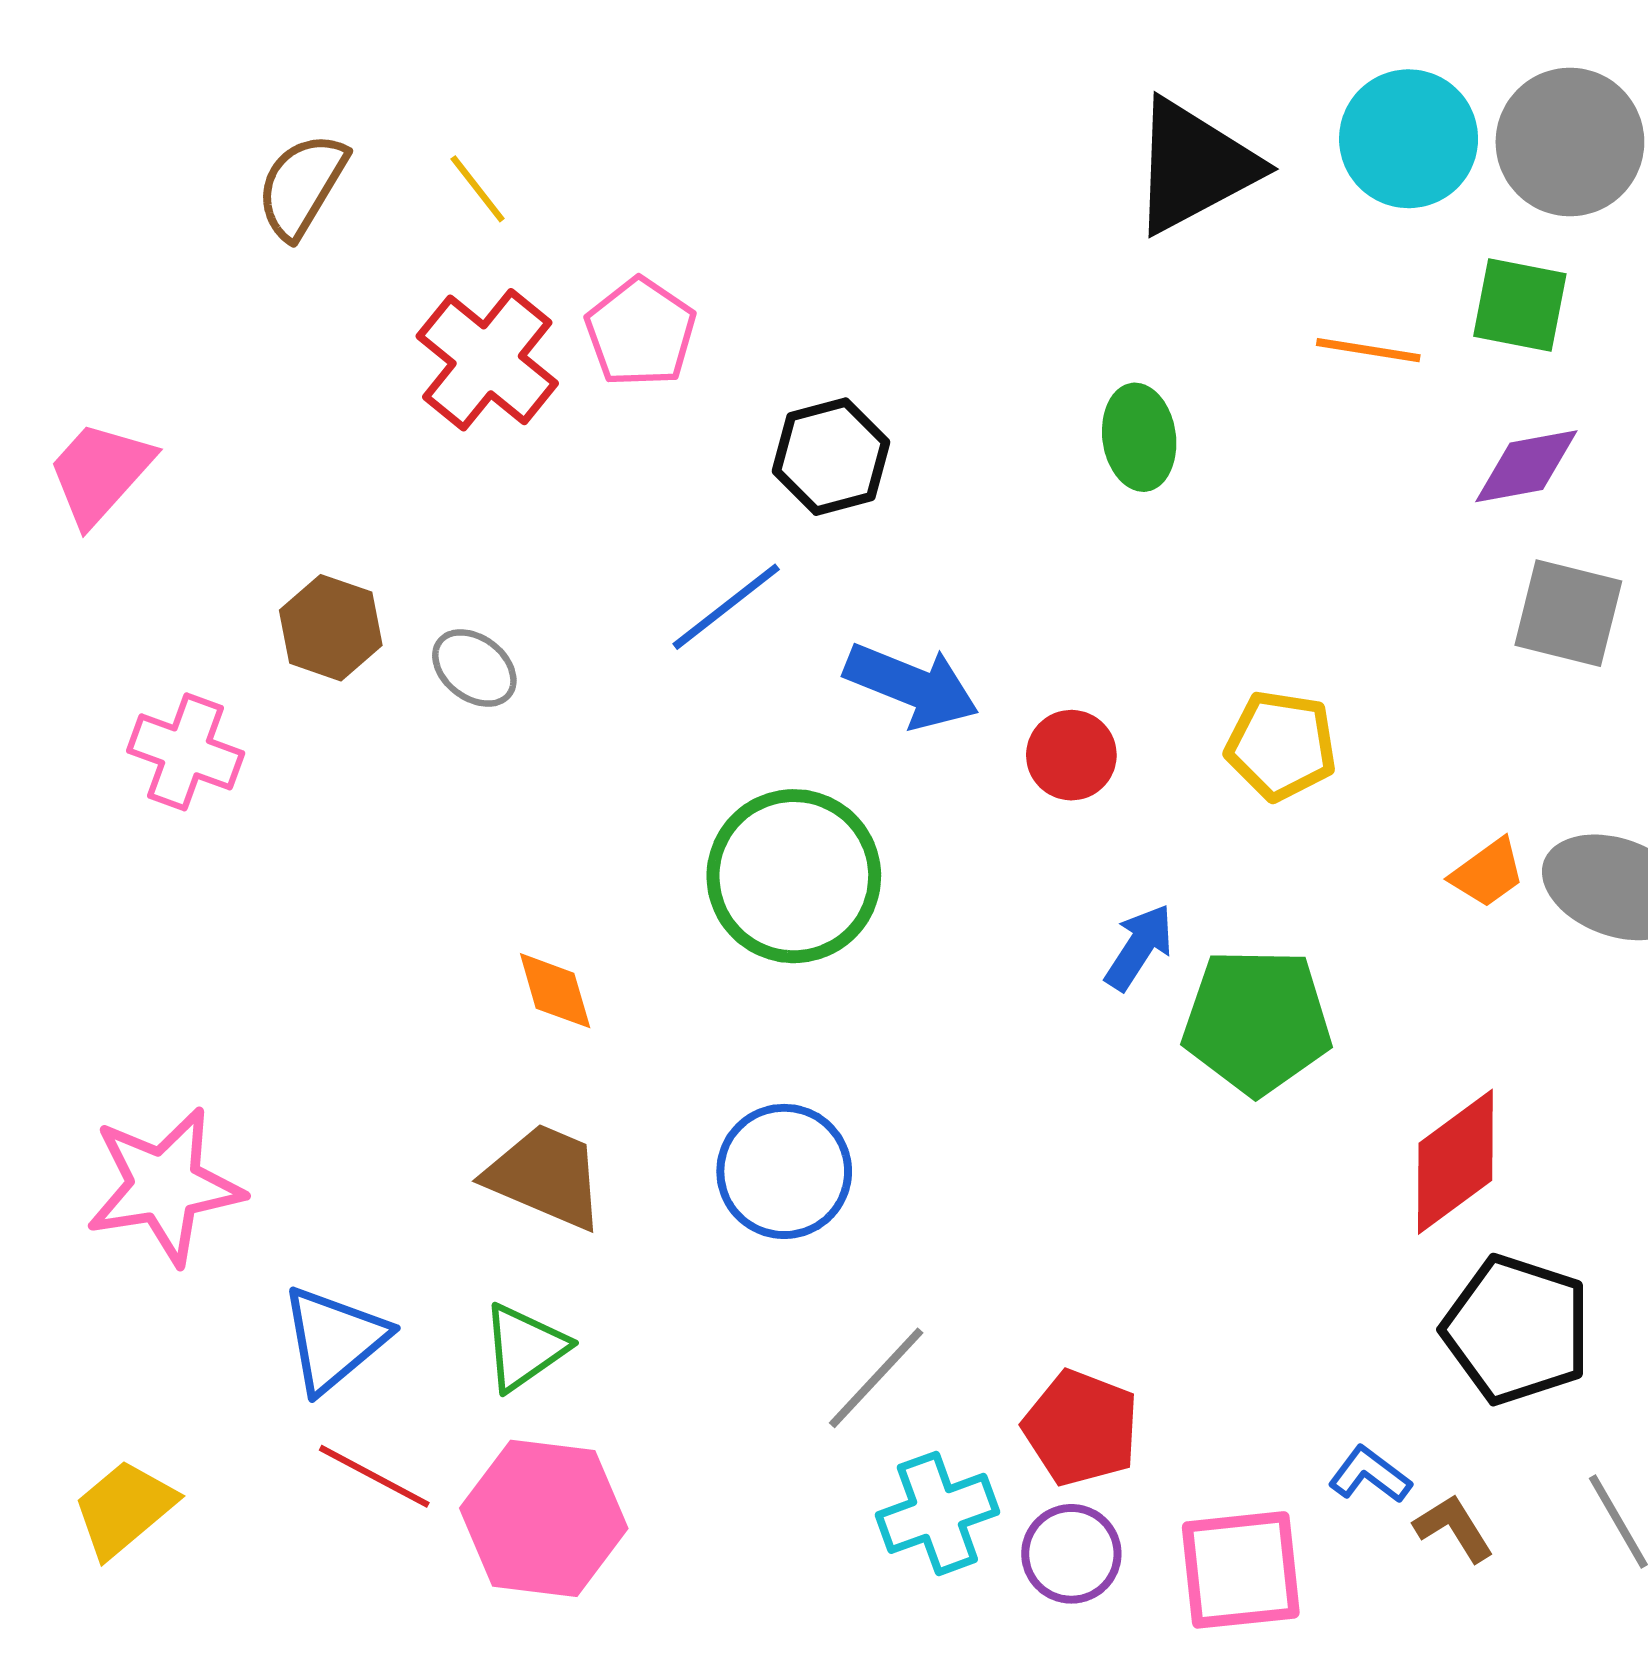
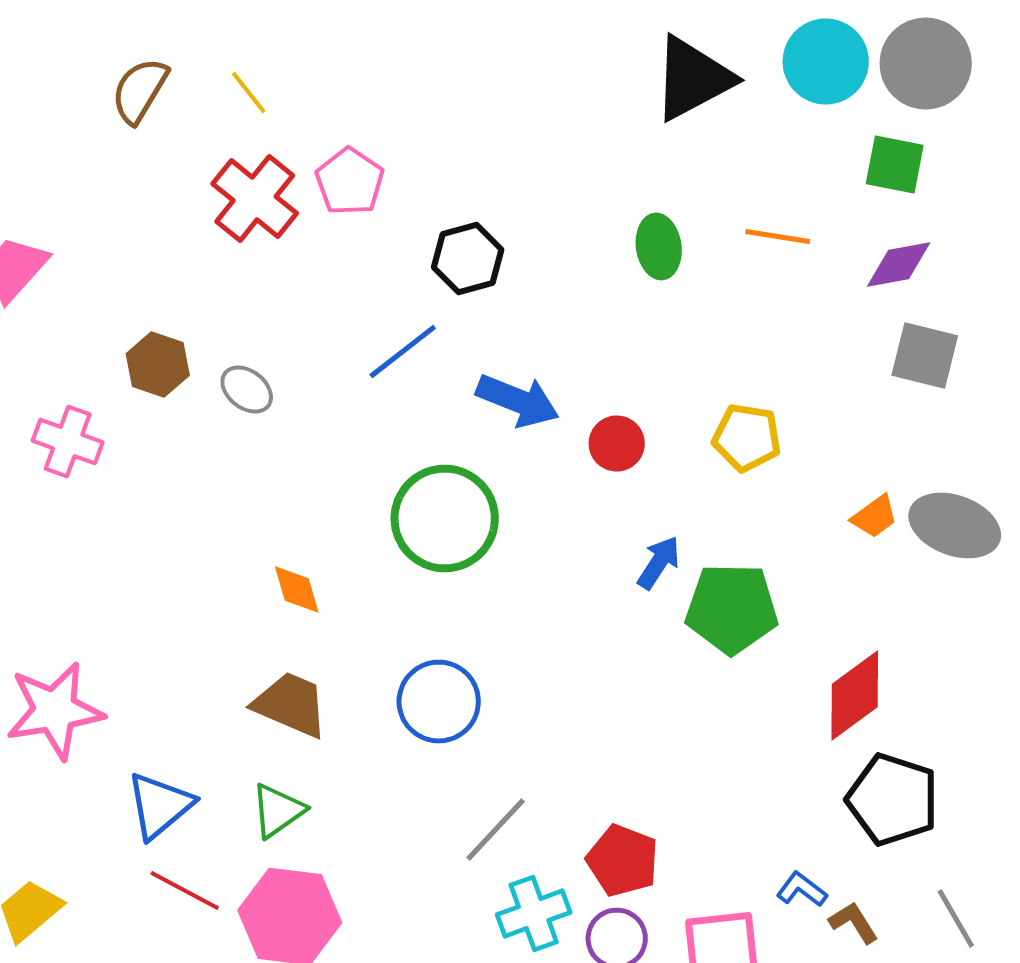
orange line: (1368, 350) -> (778, 236), moved

